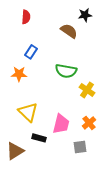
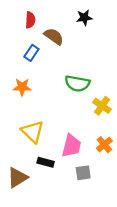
black star: (85, 15) -> (84, 18), moved
brown semicircle: (69, 31) -> (54, 36), moved
blue rectangle: (31, 52) -> (31, 53), moved
gray square: (80, 147) -> (83, 173), moved

